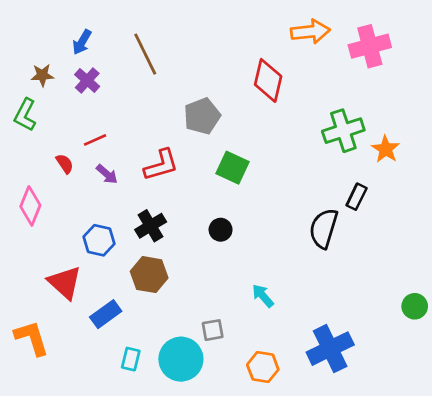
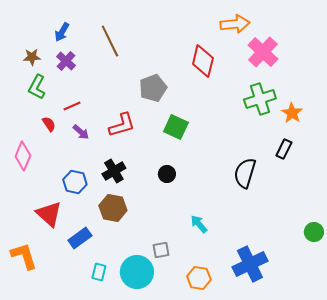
pink cross: (370, 46) -> (263, 52), moved, turned -32
green L-shape: (25, 115) -> (37, 87), moved
black rectangle: (357, 197) -> (284, 149), moved

